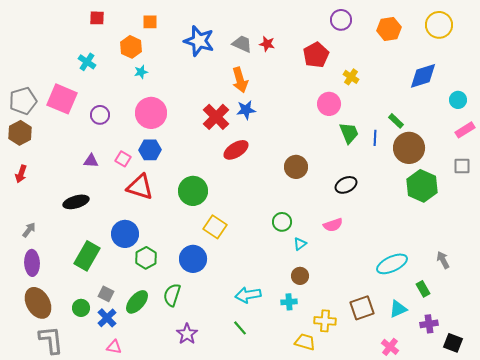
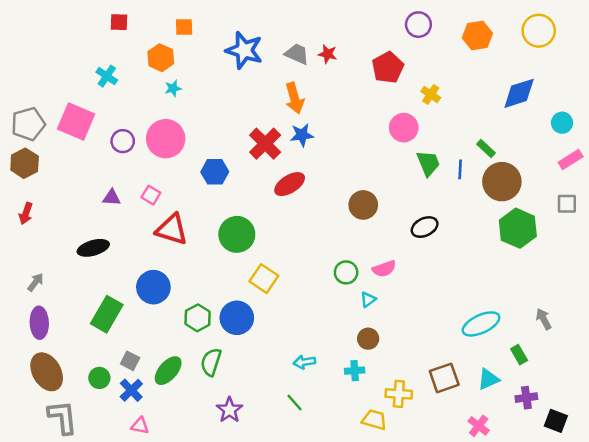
pink circle: (151, 113) -> (166, 139), moved
blue hexagon: (150, 150) -> (215, 172), moved
pink semicircle: (333, 225) -> (384, 269), moved
green hexagon: (146, 258) -> (198, 318), moved
cyan arrow: (248, 295) -> (304, 362), size x0.7

